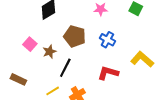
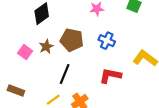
brown star: (49, 52) -> (46, 47), moved

